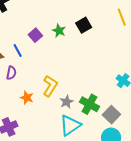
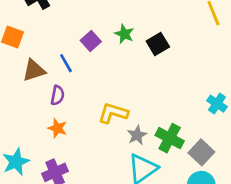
black square: (84, 25) -> (158, 44), moved
yellow L-shape: (50, 86) -> (113, 113), turned -105
orange star: (27, 98) -> (57, 128), moved

